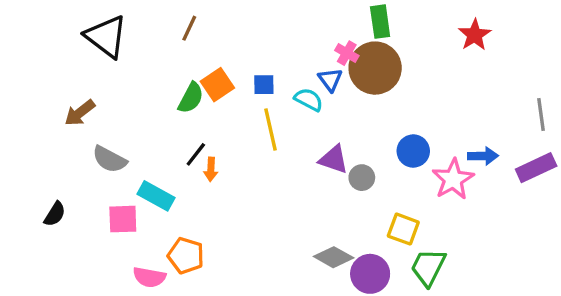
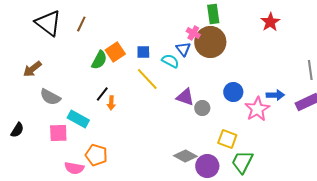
brown line: (189, 28) -> (81, 24), moved
yellow line: (271, 129) -> (147, 79), turned -30

